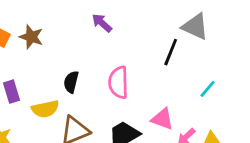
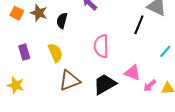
black semicircle: (71, 82) -> (62, 21), moved
yellow semicircle: (45, 109) -> (55, 53), moved, turned -102

